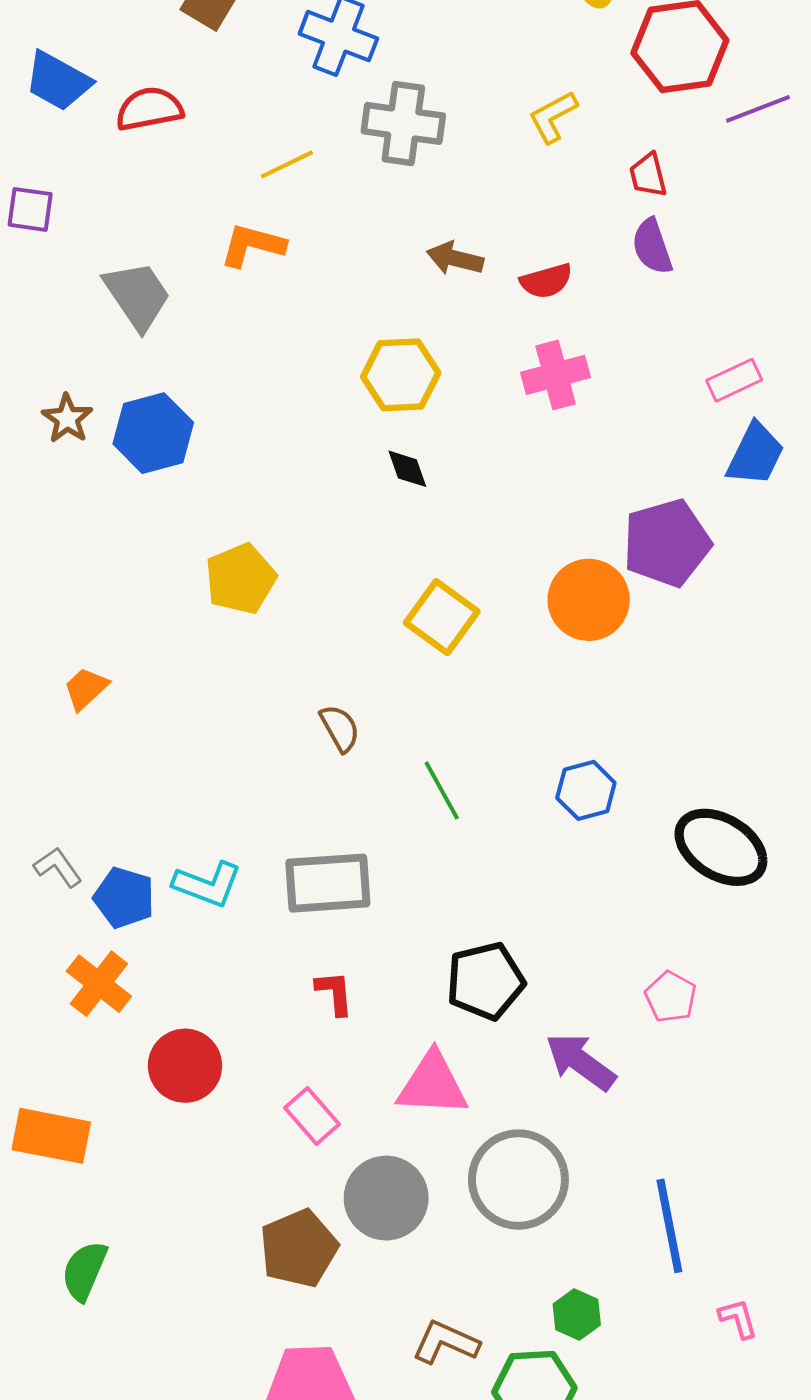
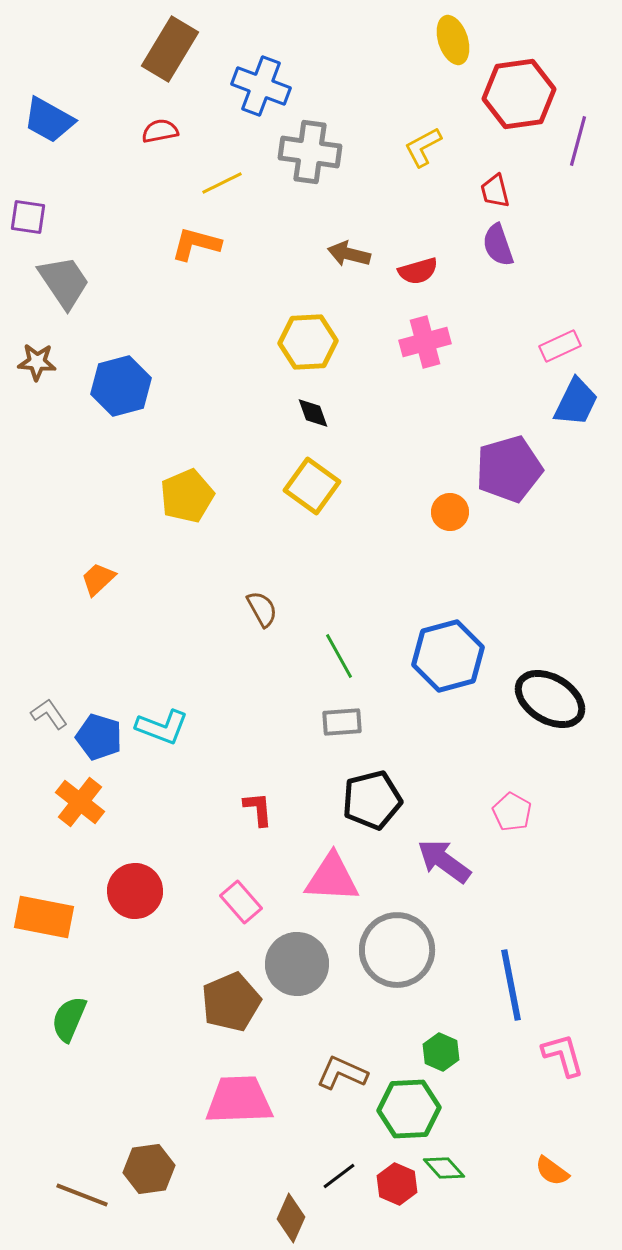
red semicircle: (149, 109) -> (160, 131), moved, size x0.7
purple line: (758, 109) -> (578, 141), turned -54
gray trapezoid: (137, 295) -> (64, 282), moved
brown star: (67, 419) -> (37, 362), moved, turned -30
orange circle: (589, 600) -> (450, 512), size x0.6
yellow square: (442, 617) -> (312, 486), moved
orange trapezoid: (86, 689) -> (98, 579), moved
blue hexagon: (586, 790) -> (448, 656), size x1.6
gray rectangle: (328, 883) -> (342, 722), moved, size x0.6
red circle: (185, 1066) -> (135, 891), moved
pink L-shape: (738, 1318) -> (563, 1055), size x1.4

